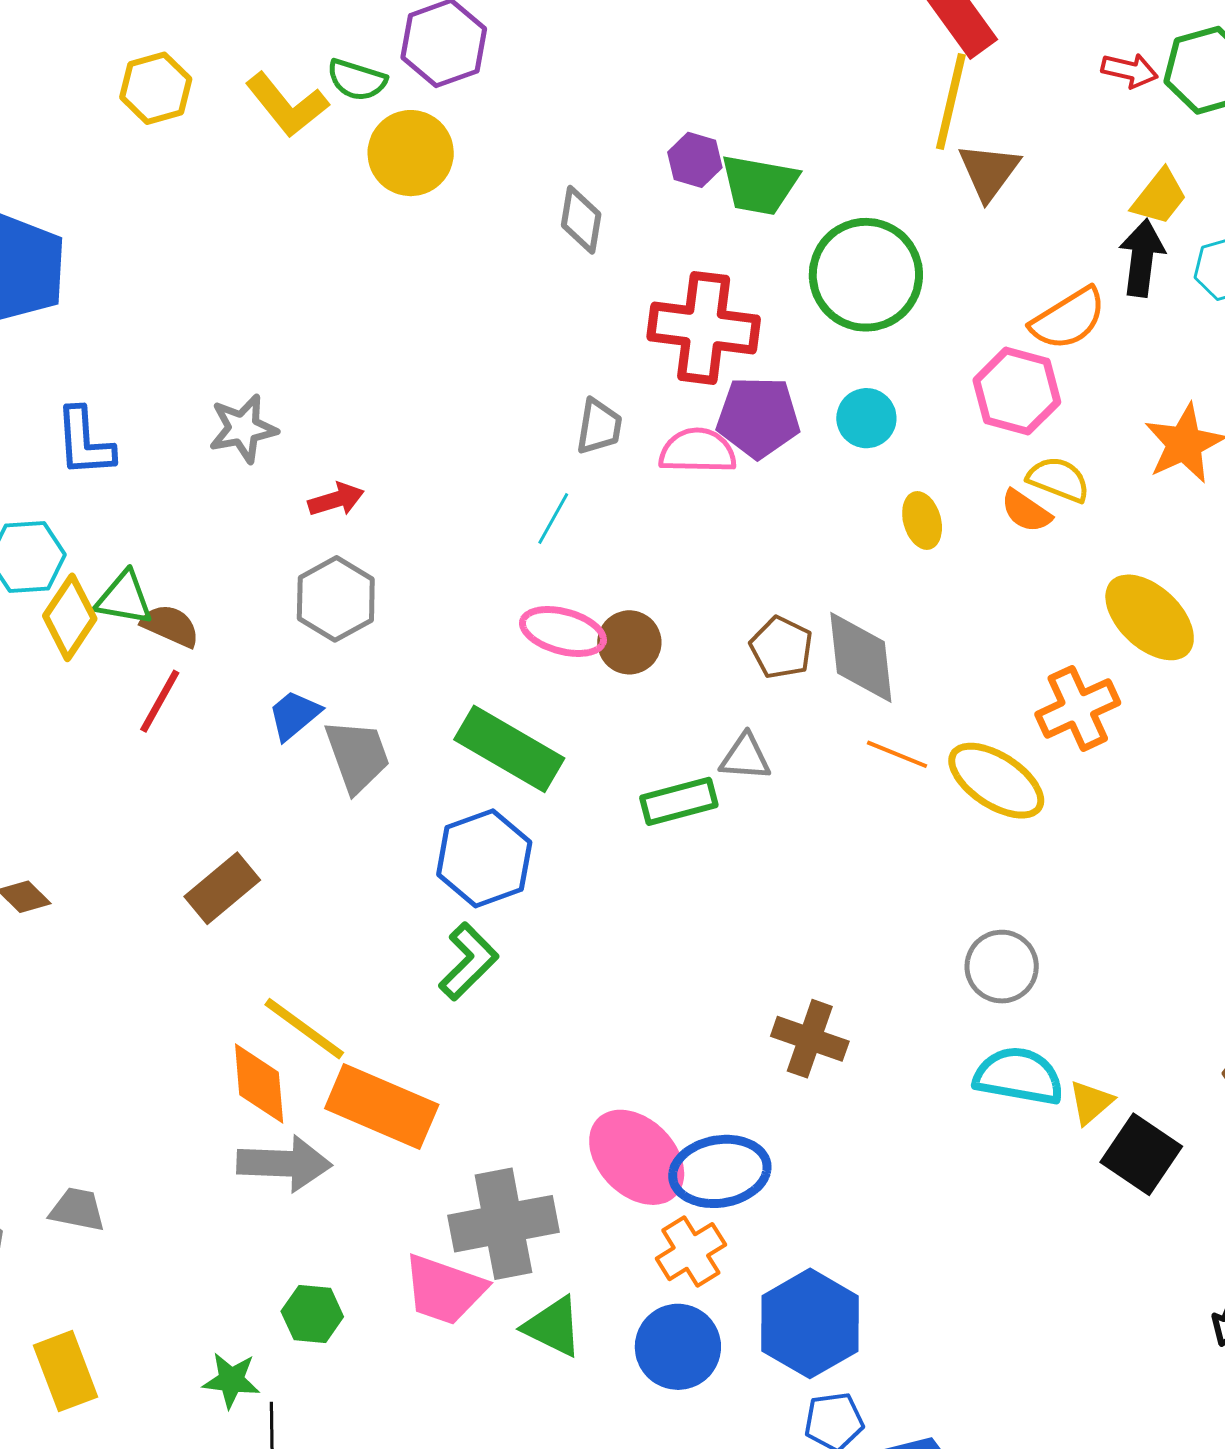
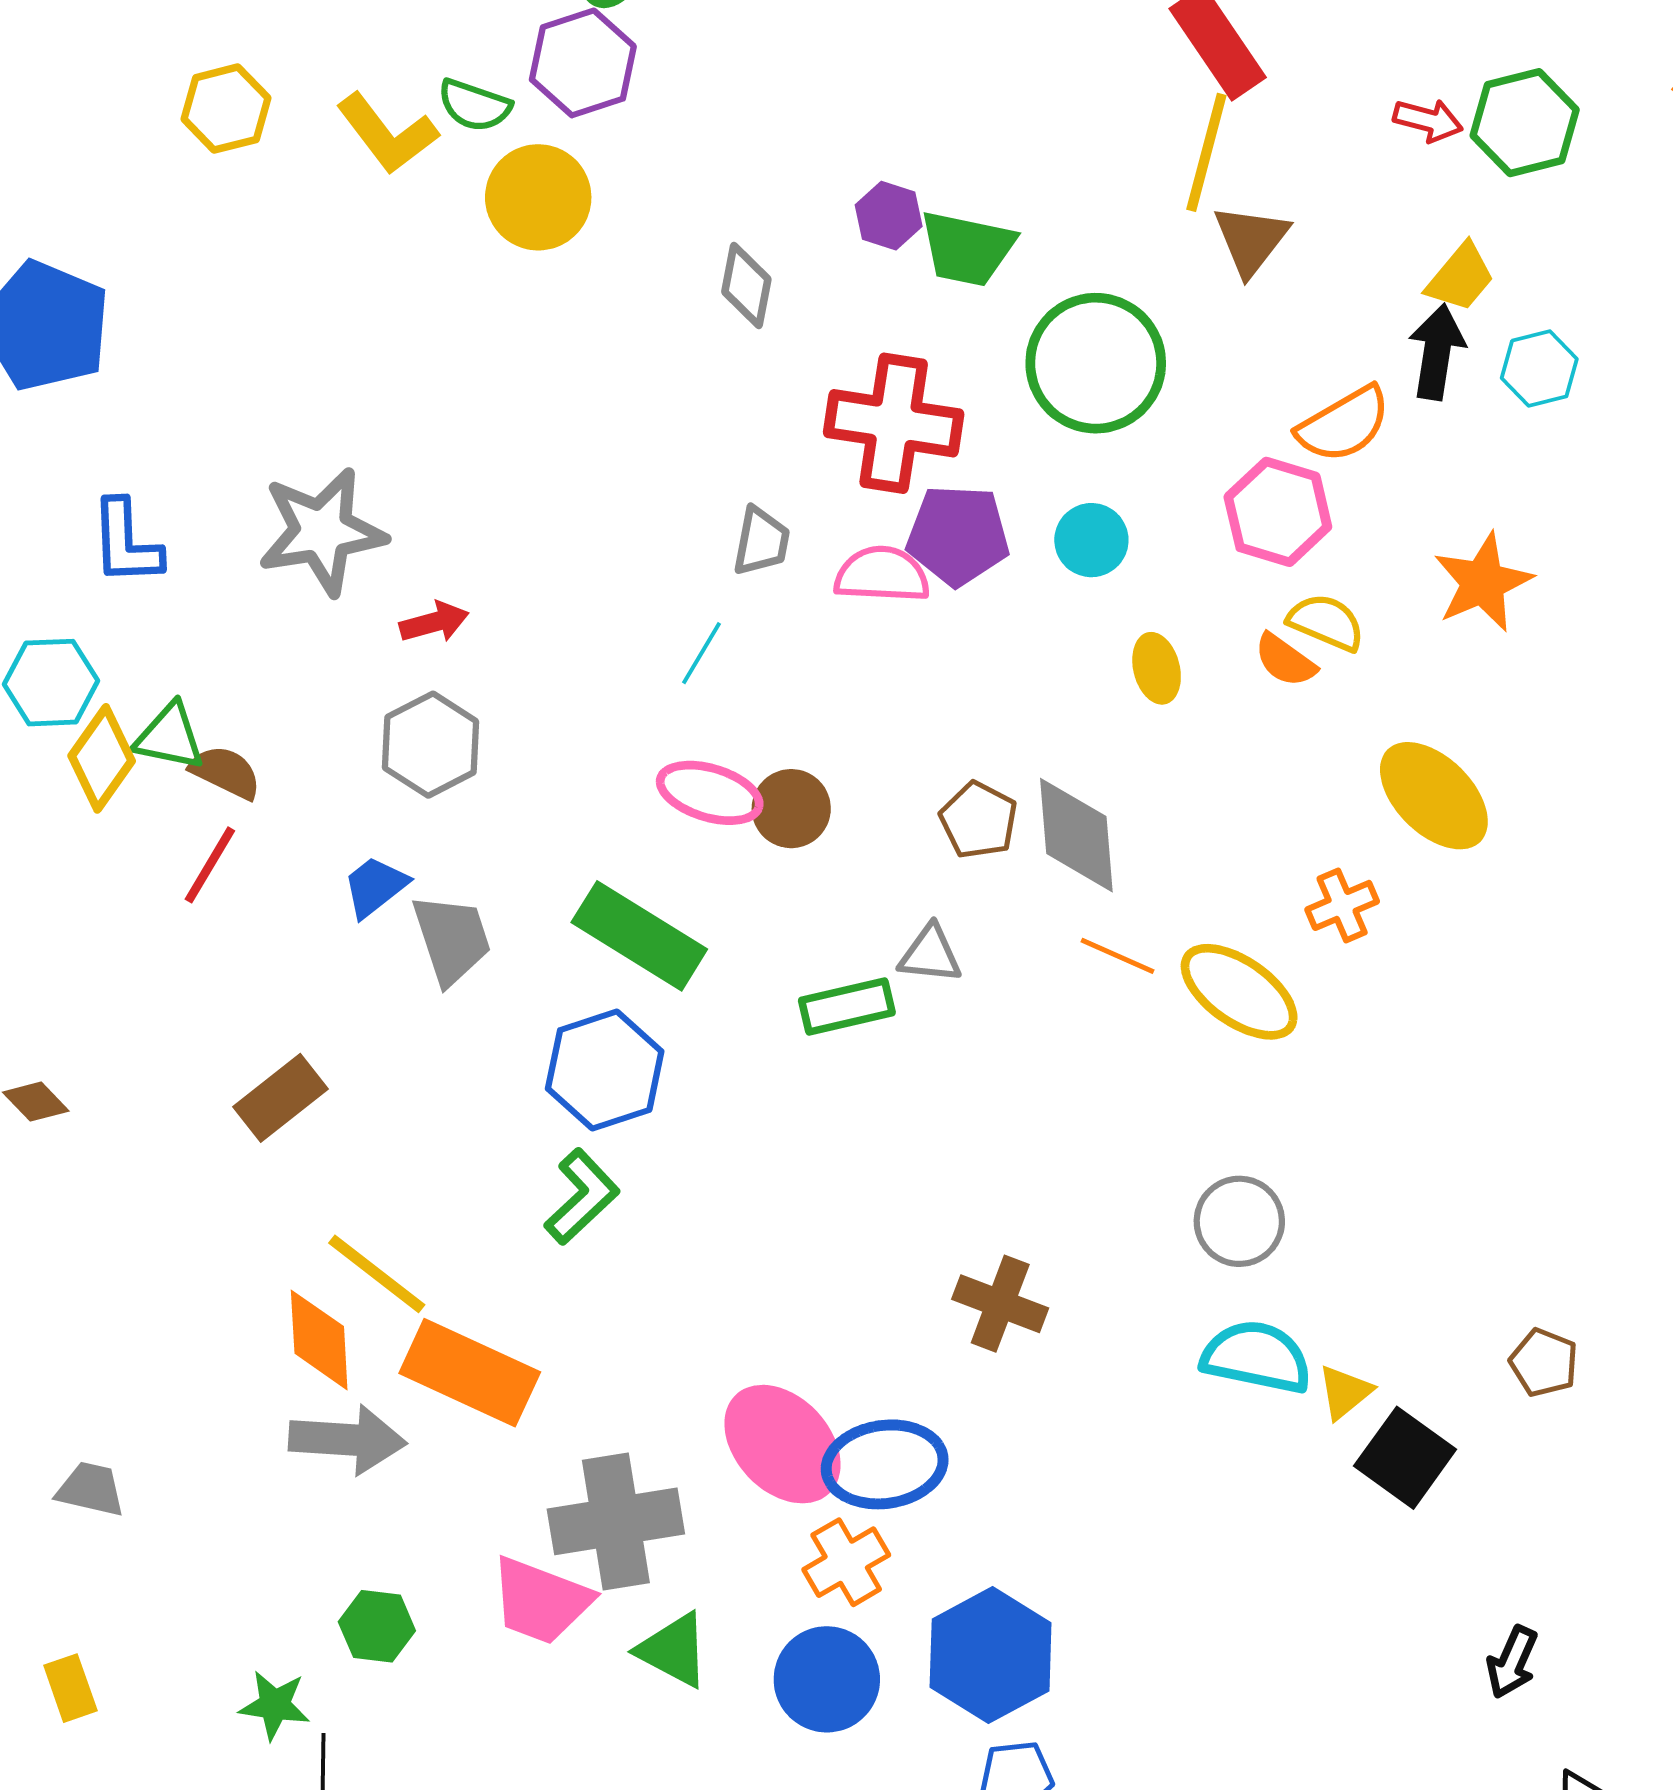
gray star: (243, 429) -> (322, 531), size x1.5
orange cross: (1078, 708) -> (1342, 905), size x0.7
yellow rectangle: (65, 1371) -> (70, 1688), size x0.7

